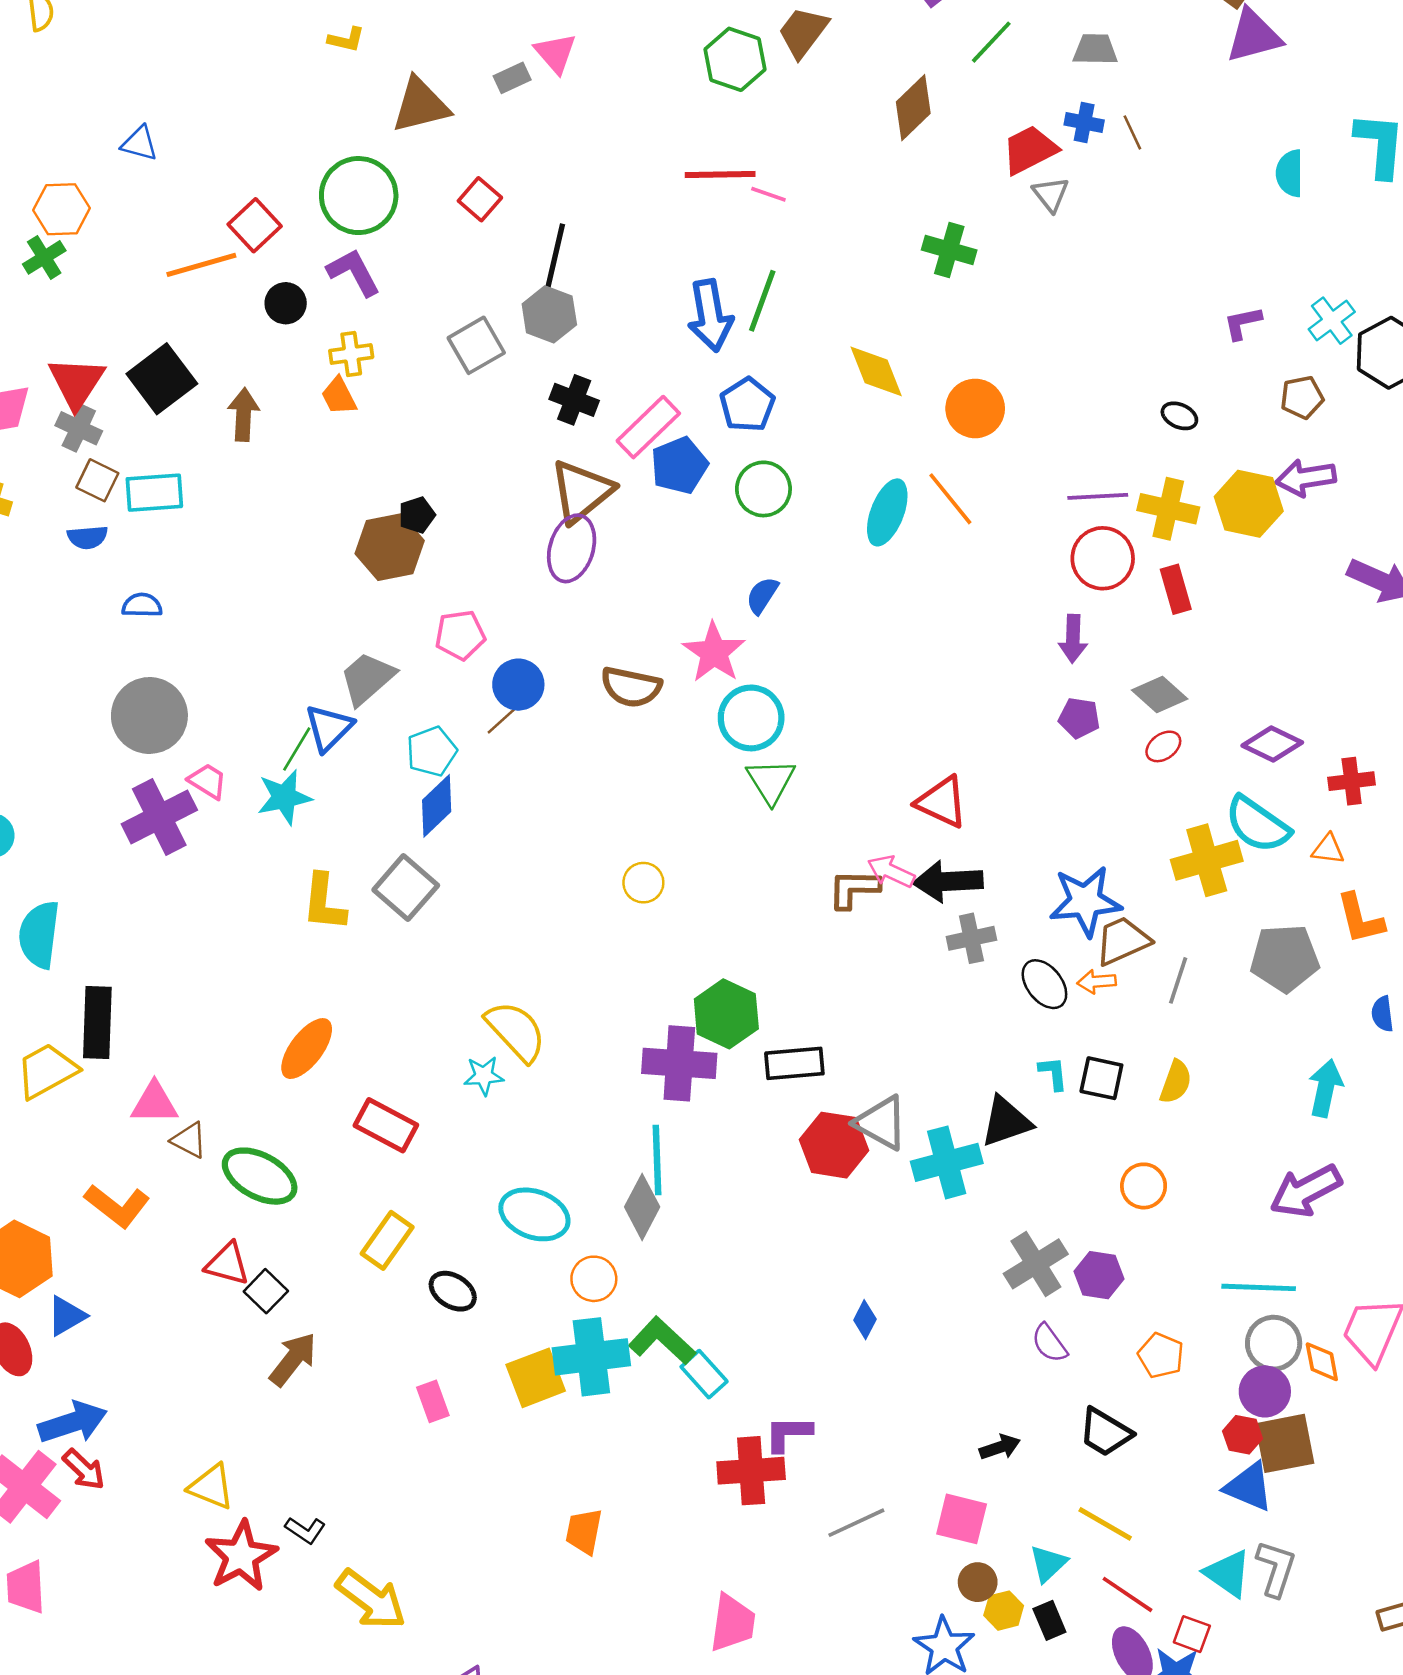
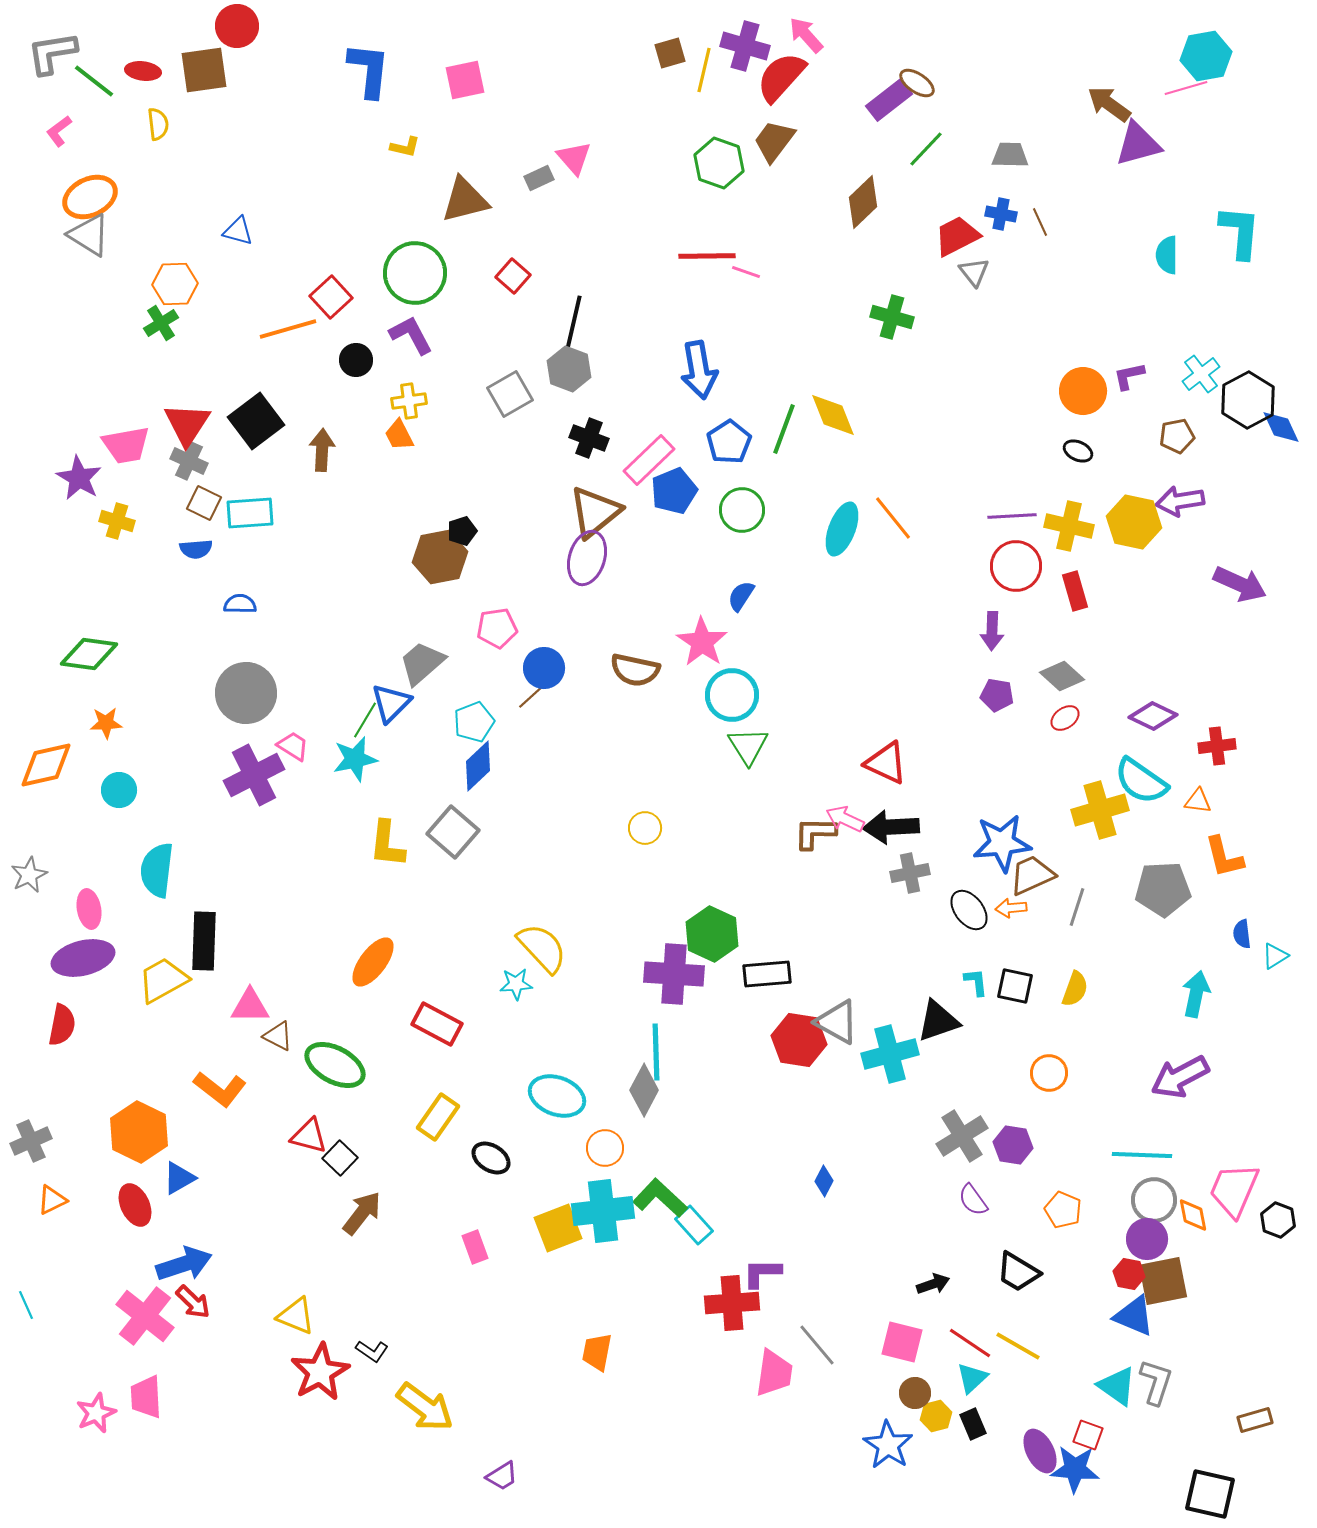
green line: (762, 301) -> (784, 429), moved
orange circle: (975, 408) -> (1083, 391), moved
gray line: (856, 1523) -> (817, 1345), turned 75
red line: (1127, 1594) -> (970, 1343), moved
pink trapezoid: (733, 1623) -> (774, 1373), moved

